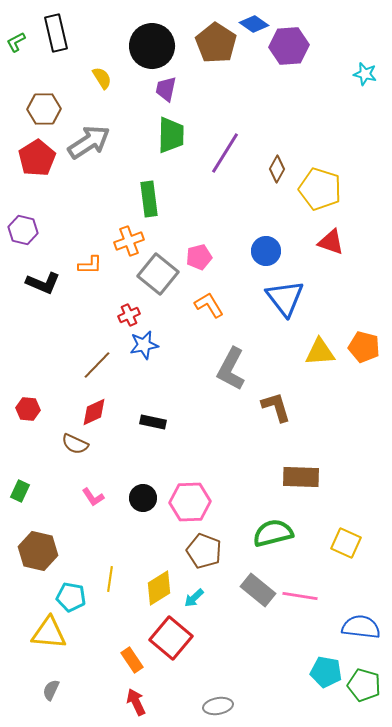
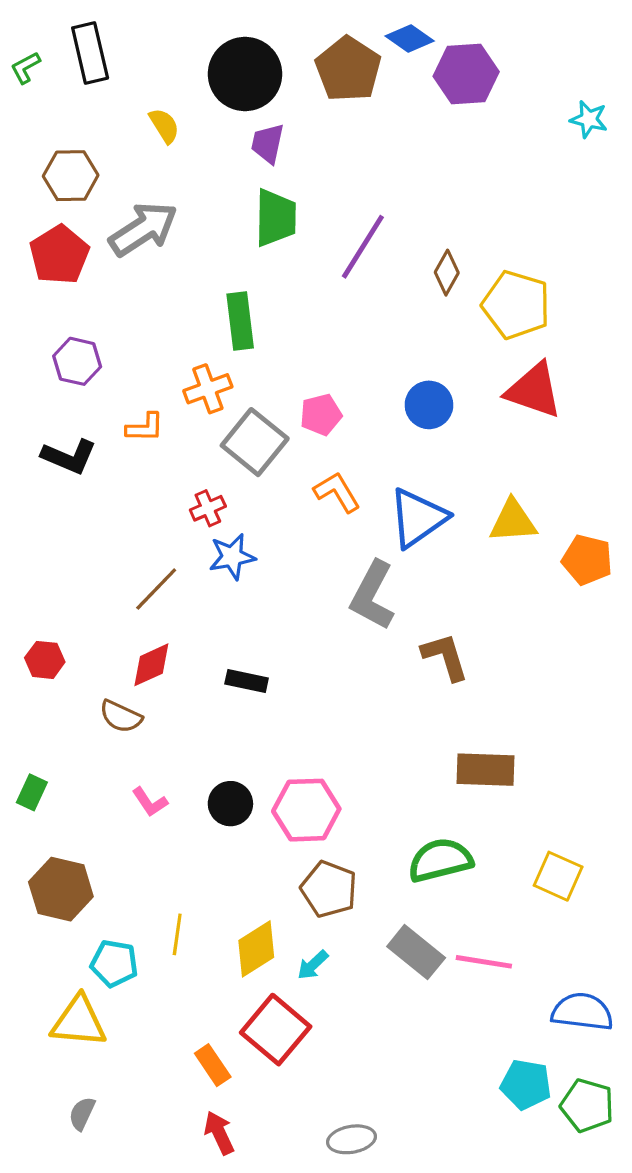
purple hexagon: (23, 230) -> (77, 361), moved
red triangle: (331, 242) -> (534, 390), size x1.4
blue triangle: (285, 298) -> (418, 518), moved, turned 33
yellow triangle: (320, 352) -> (513, 521), moved

